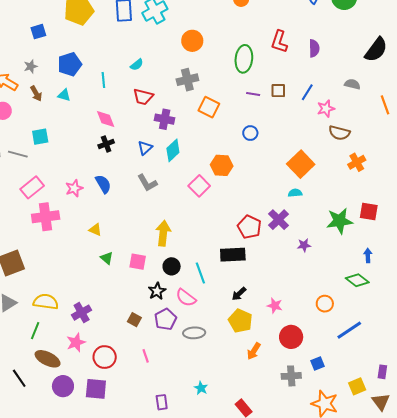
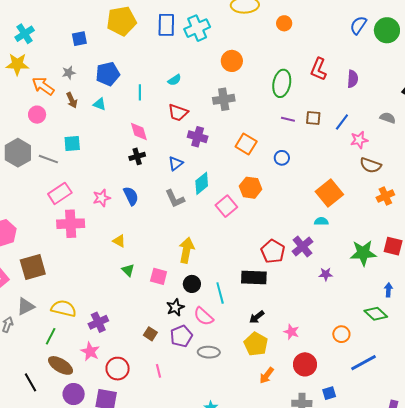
orange square: (209, 107) -> (246, 144), moved
cyan diamond: (173, 150) -> (202, 183), moved
pink star: (76, 342) -> (90, 352), turned -30

